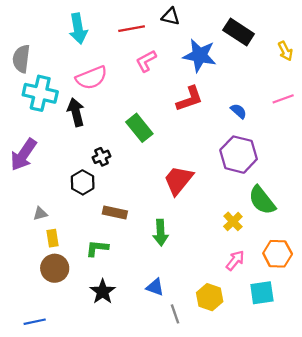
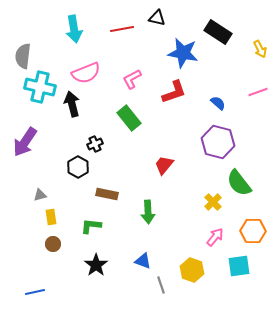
pink L-shape: (146, 61) -> (132, 79), moved
red trapezoid: (178, 180) -> (164, 165), size x0.7
brown circle: (55, 268) -> (53, 244), size x0.6

